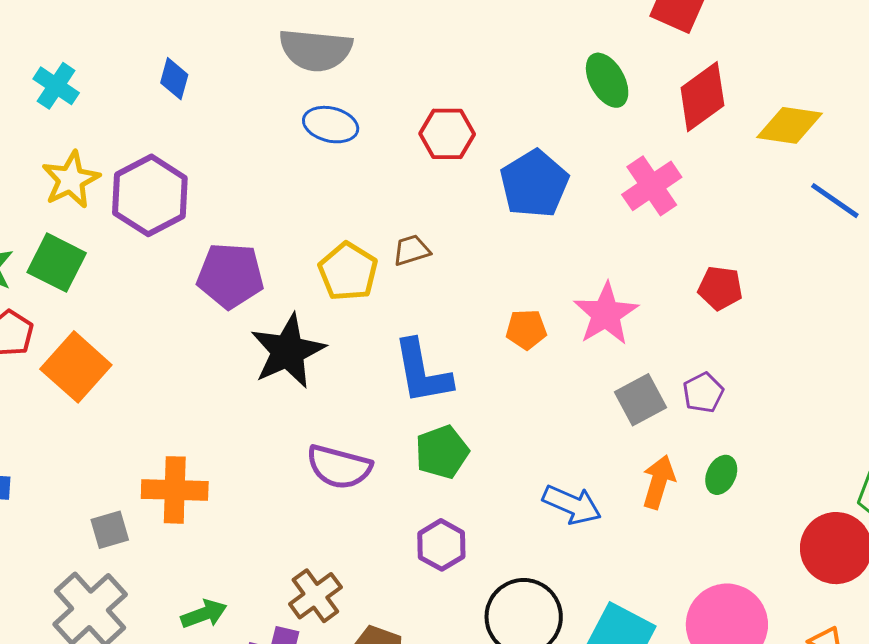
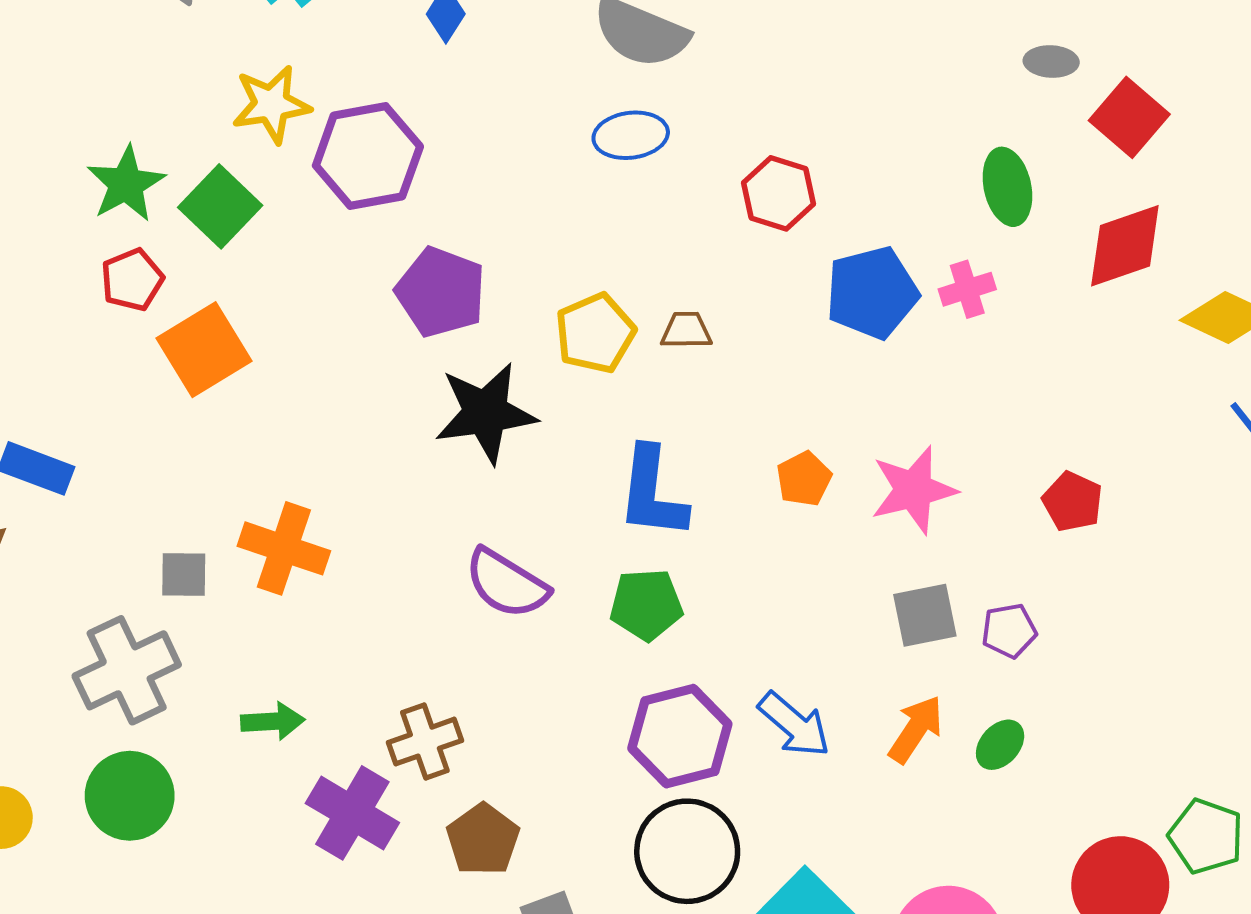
blue ellipse: (331, 125) -> (631, 135), turned -38
pink cross: (652, 186) -> (967, 289), moved, size x0.7
orange pentagon: (526, 329) -> (804, 479), turned 30
purple hexagon: (441, 545) -> (680, 736), moved, size x1.5

